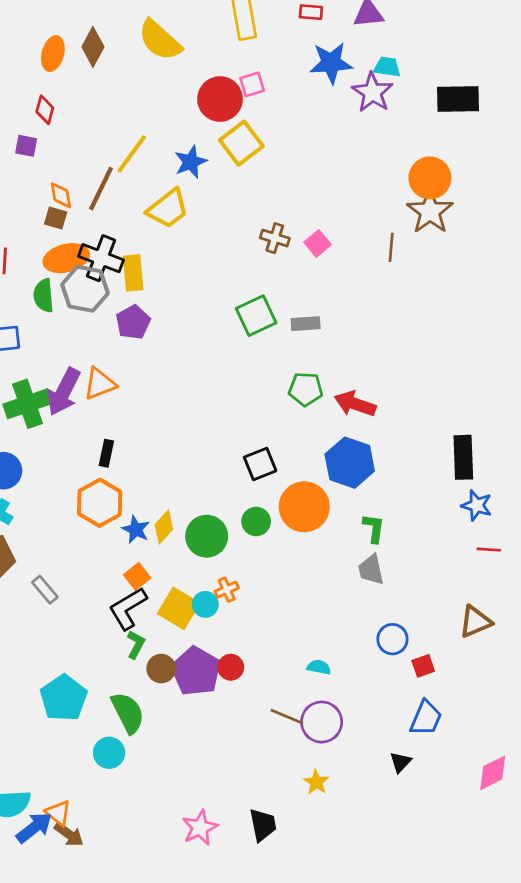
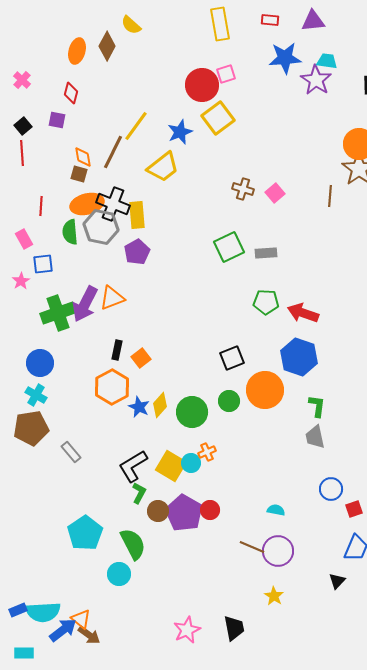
yellow semicircle: (160, 40) -> (131, 25), moved, size x0.6
orange square: (137, 576) -> (141, 358), moved

